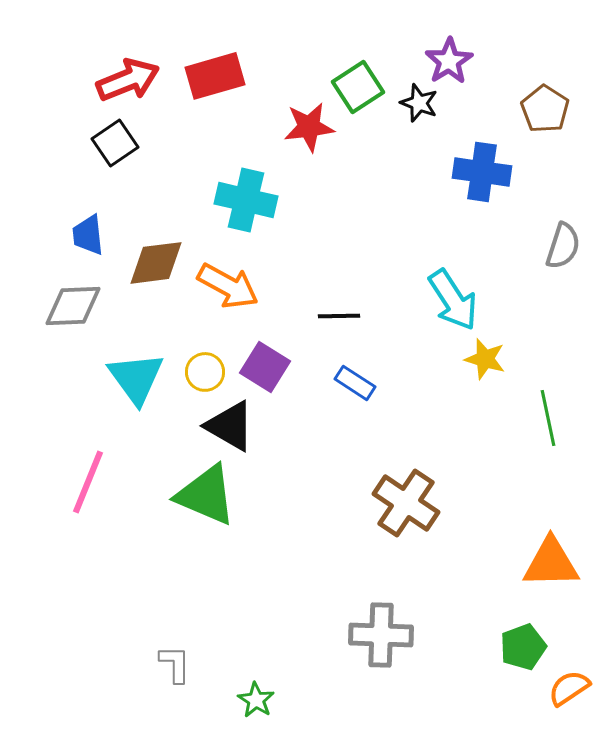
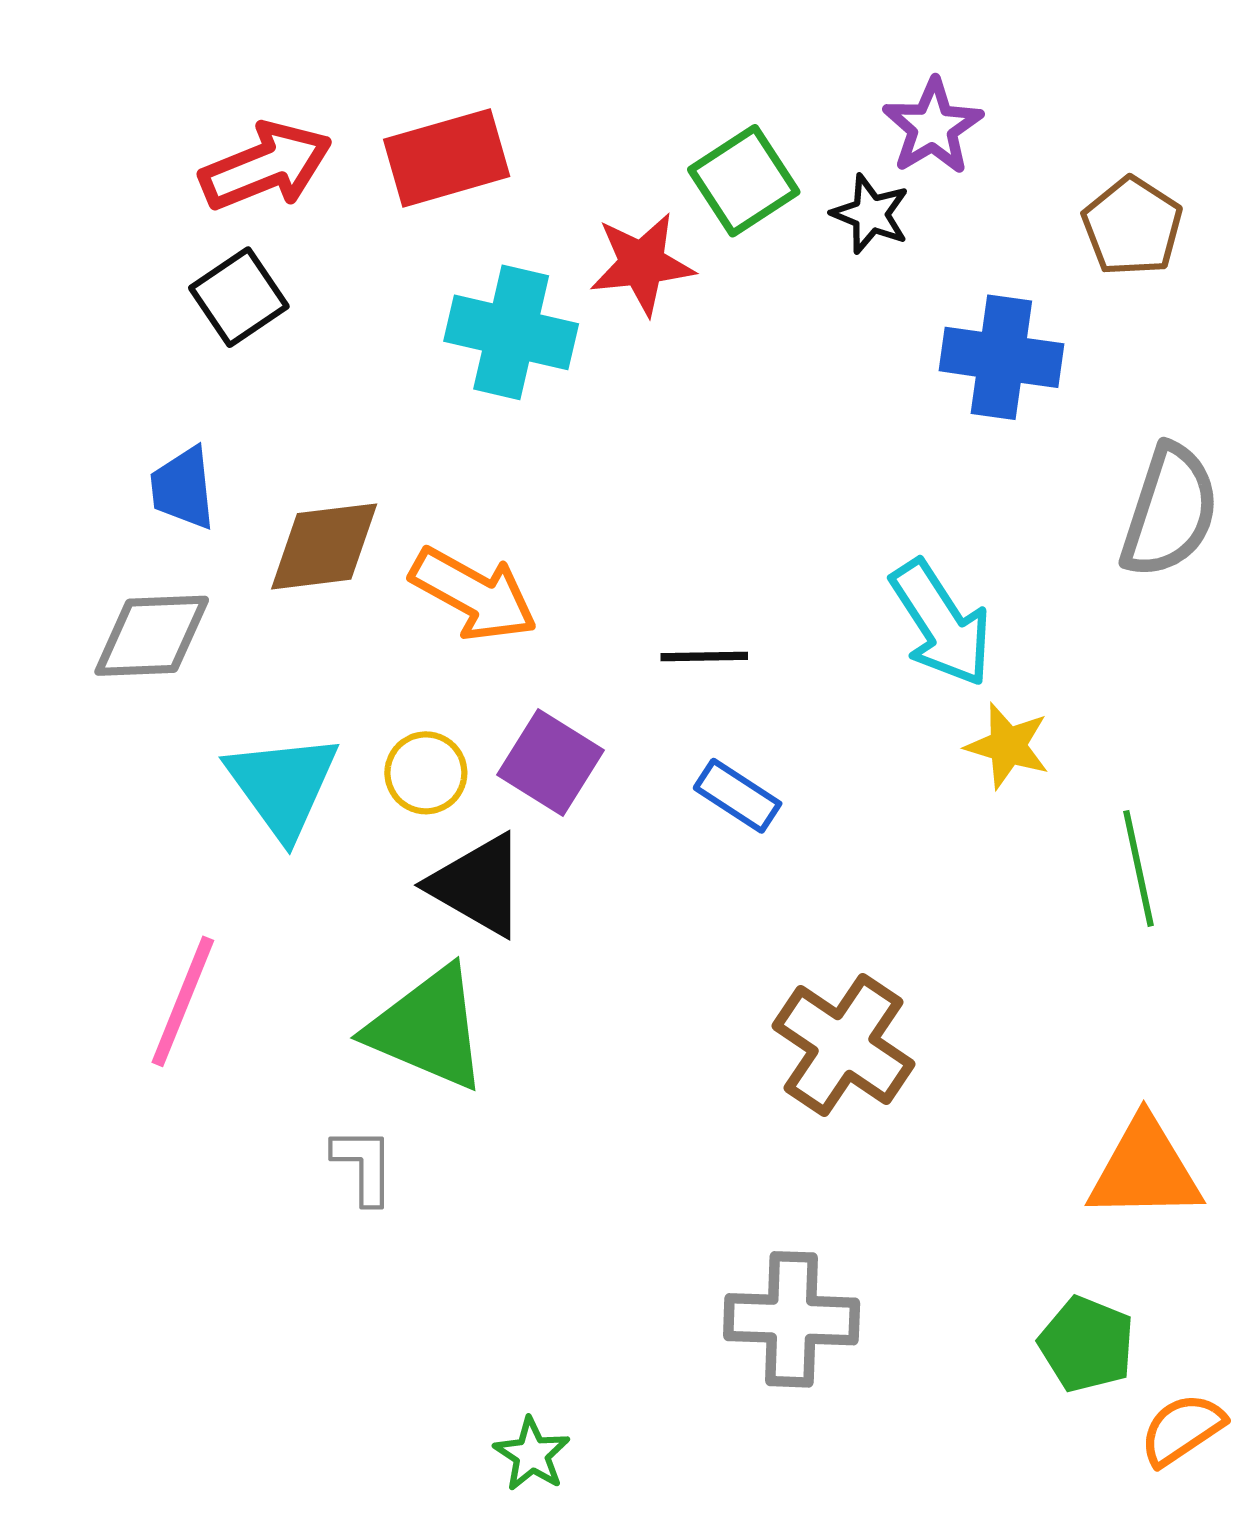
cyan cross: (246, 200) -> (511, 332), moved
gray semicircle: (563, 246) -> (1170, 511), size x1.4
green pentagon: (523, 647) -> (1087, 1344), turned -30
gray L-shape: (175, 664) -> (364, 1166), moved

